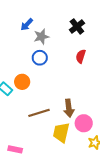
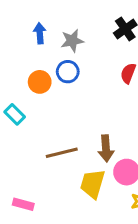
blue arrow: (27, 24) -> (40, 33), moved, turned 128
orange circle: (22, 82) -> (40, 82), moved

